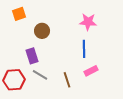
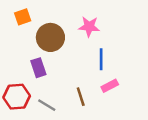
pink star: (88, 22) -> (89, 27), moved
brown circle: (42, 31) -> (50, 37), size x1.5
gray line: (40, 75) -> (47, 105), moved

